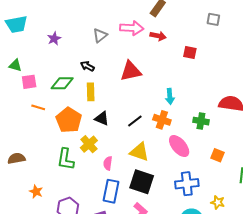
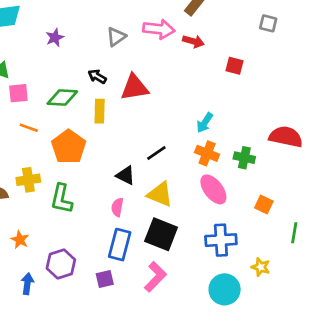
red triangle: (131, 71) -> (134, 87), moved
cyan arrow: (170, 96) -> (205, 123), turned 35
black triangle: (102, 119) -> (126, 175), moved
orange cross: (162, 120) -> (207, 153), moved
yellow cross: (89, 144) -> (28, 180), moved, turned 30

